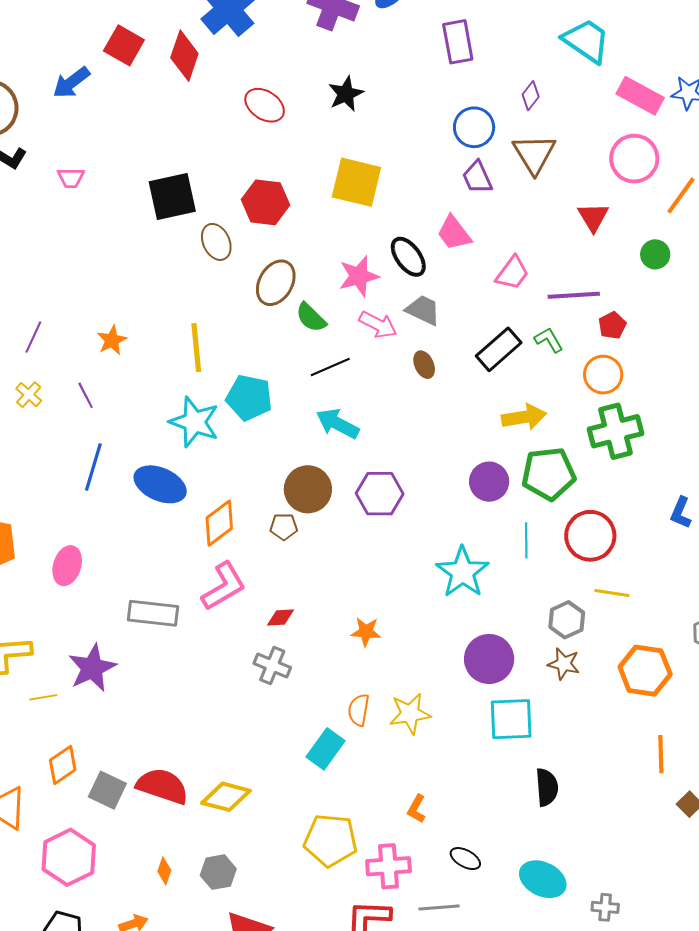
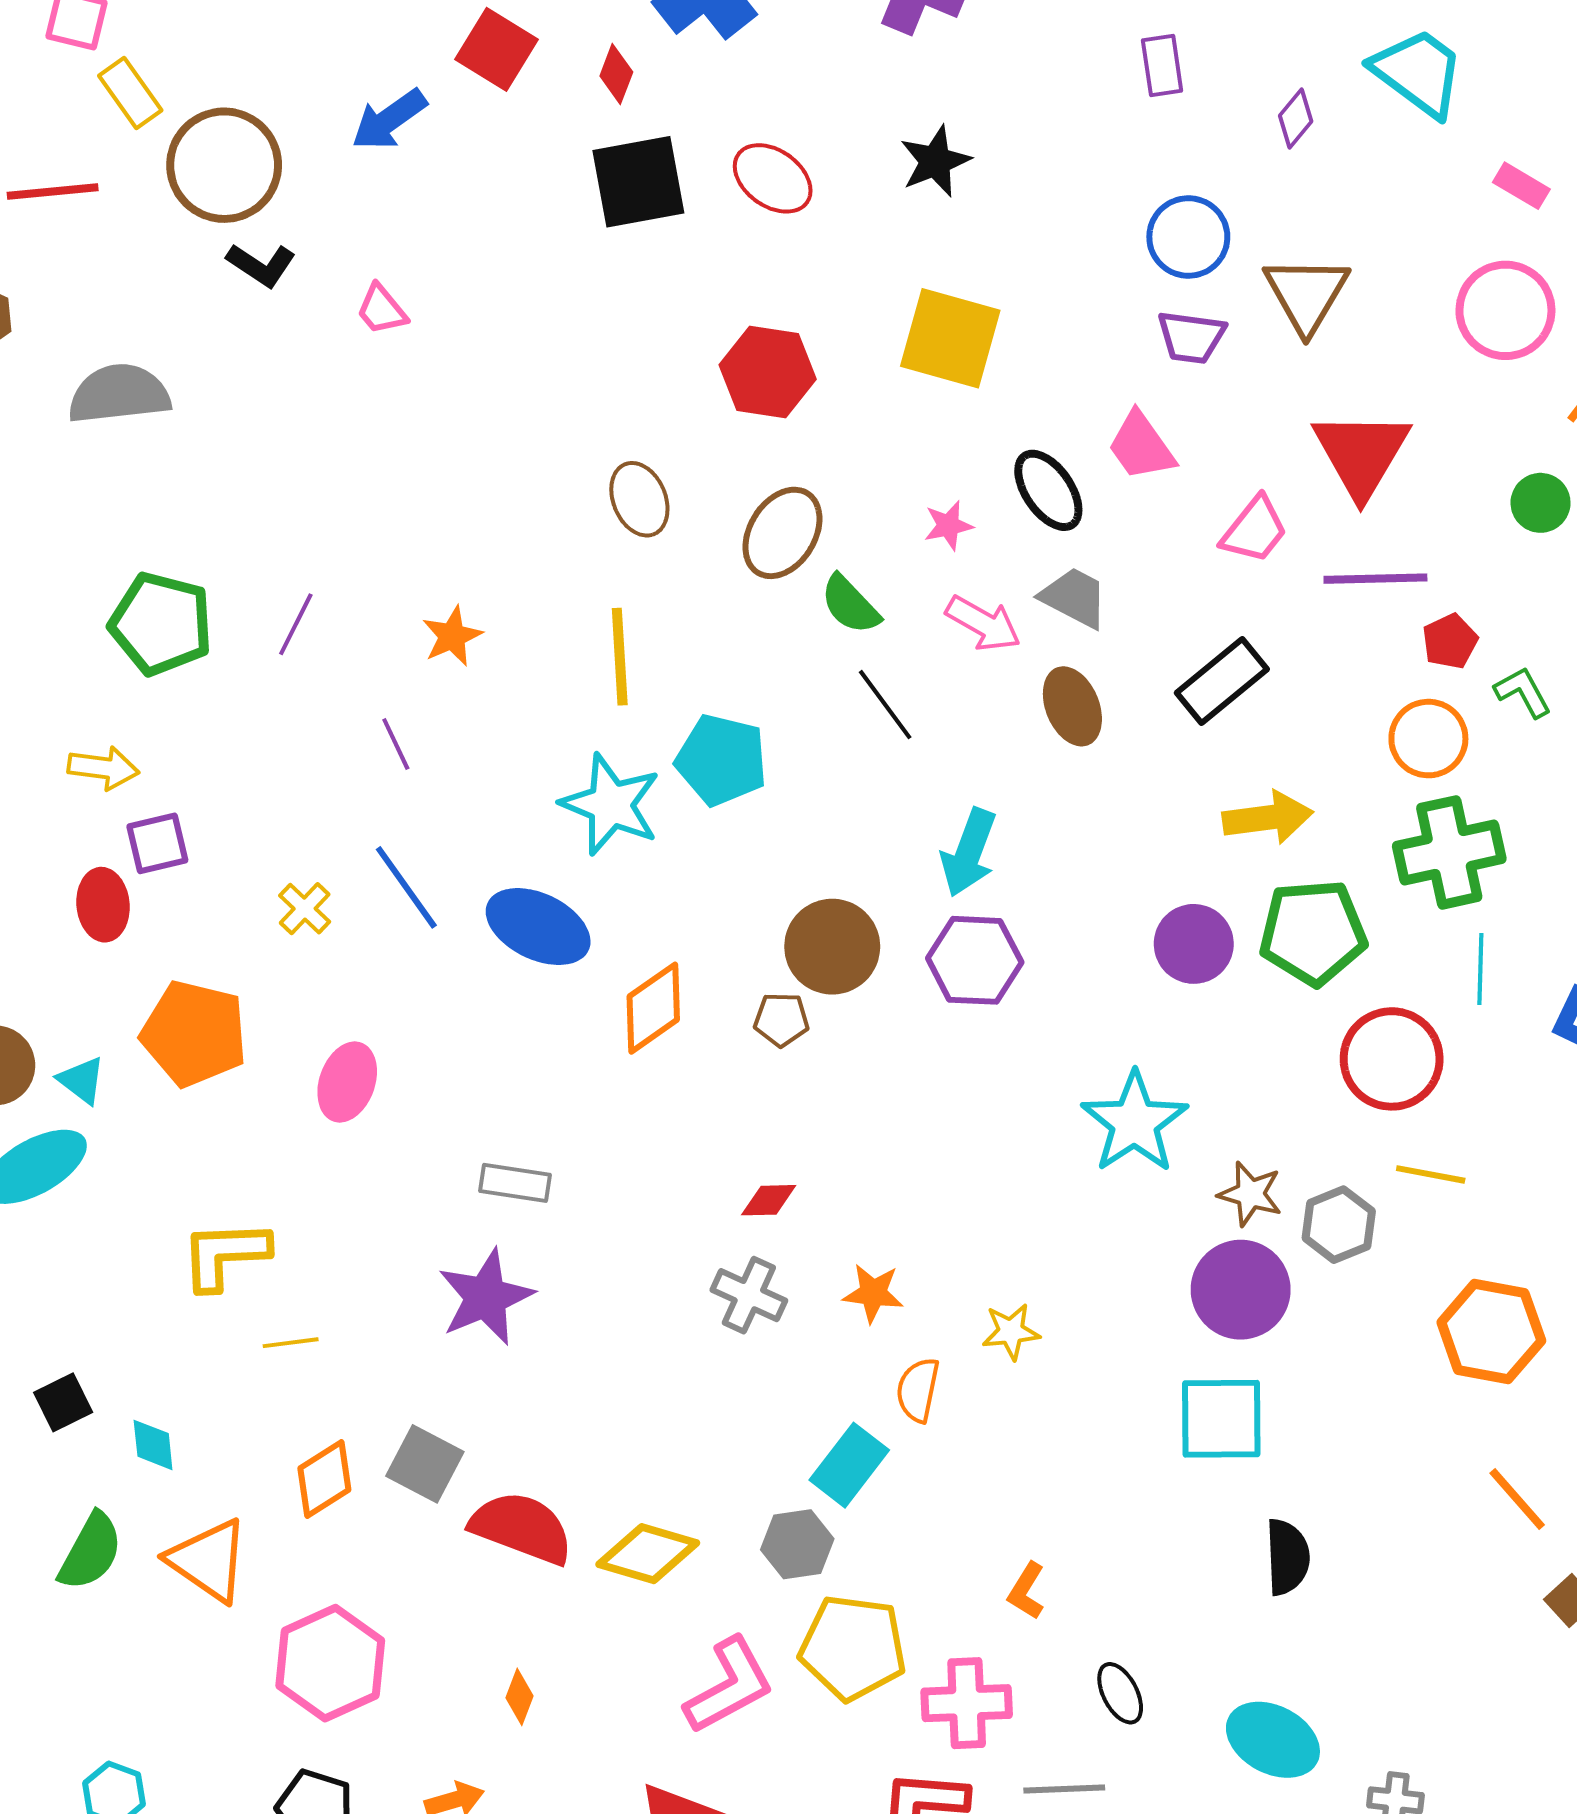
purple rectangle: (458, 42) -> (1162, 65), size x0.7
red diamond: (184, 56) -> (616, 74), size x0.6
purple diamond: (531, 96) -> (1296, 119), moved
pink rectangle: (640, 96) -> (1521, 186), size x0.6
purple trapezoid: (477, 177) -> (1191, 337), turned -60
pink trapezoid: (71, 178) -> (382, 310), turned 48
black square: (172, 197) -> (638, 182), moved
red triangle: (593, 217) -> (1361, 454), moved, size x1.6
brown ellipse: (216, 242) -> (639, 499), moved
pink star: (359, 276) -> (948, 525), size x0.6
green L-shape: (549, 340) -> (1523, 692), moved
brown ellipse: (424, 365) -> (1072, 706), size x1.4
black line: (330, 367) -> (885, 705), turned 75
yellow cross: (29, 395) -> (305, 909), moved
cyan arrow: (338, 424) -> (969, 853), moved, turned -99
blue line: (93, 467) -> (406, 887), turned -54
cyan line: (526, 540) -> (1480, 969), moved
pink L-shape: (224, 586) -> (729, 1686), moved
gray rectangle: (153, 613) -> (515, 1183), size x0.7
orange star: (366, 632) -> (873, 1293), moved
purple circle: (489, 659) -> (1241, 1290), moved
brown star: (564, 664) -> (1250, 1194), moved
purple star: (92, 668) -> (486, 1297), moved
yellow star: (410, 714) -> (1011, 1332), moved, size x0.7
orange line: (661, 754) -> (1517, 1499), turned -42
gray square: (107, 790) -> (425, 1464), moved
black ellipse: (465, 859) -> (1120, 1693), turned 32
gray hexagon: (218, 872) -> (797, 1544), moved

